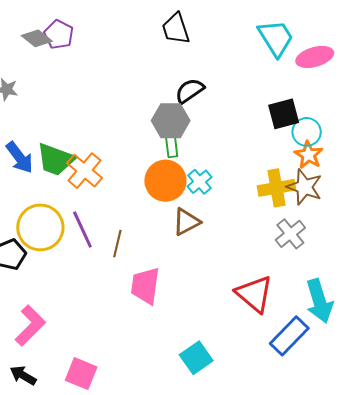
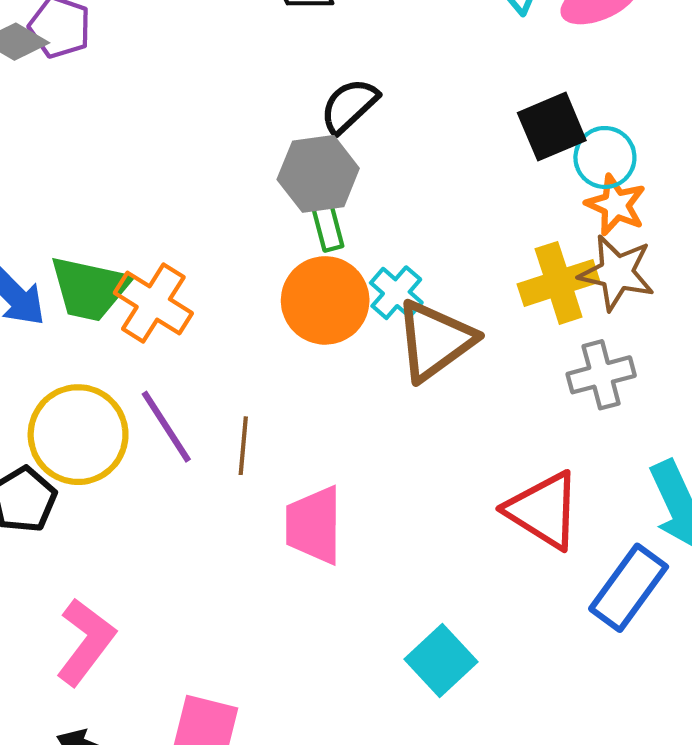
brown triangle: (186, 222) -> (435, 340), moved, size x1.4
gray cross: (290, 234) -> (601, 375), turned 32

